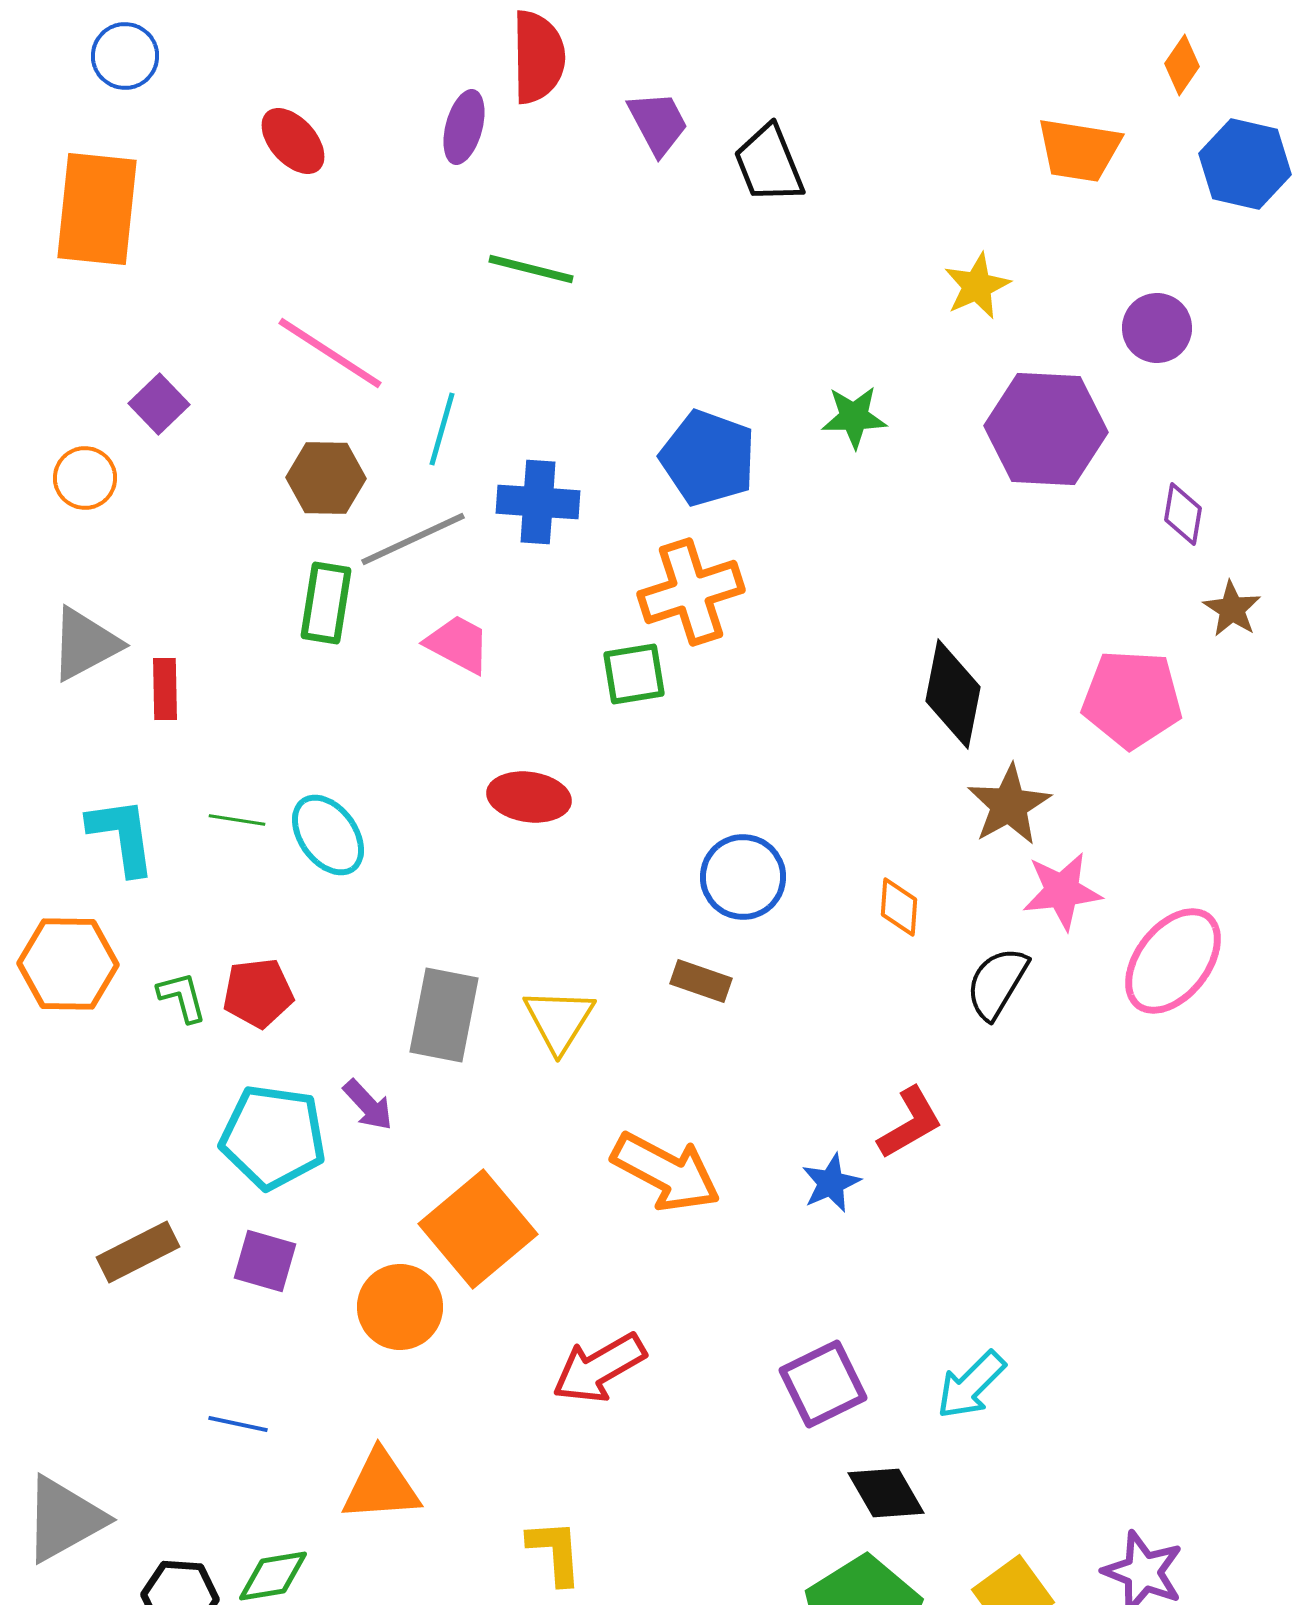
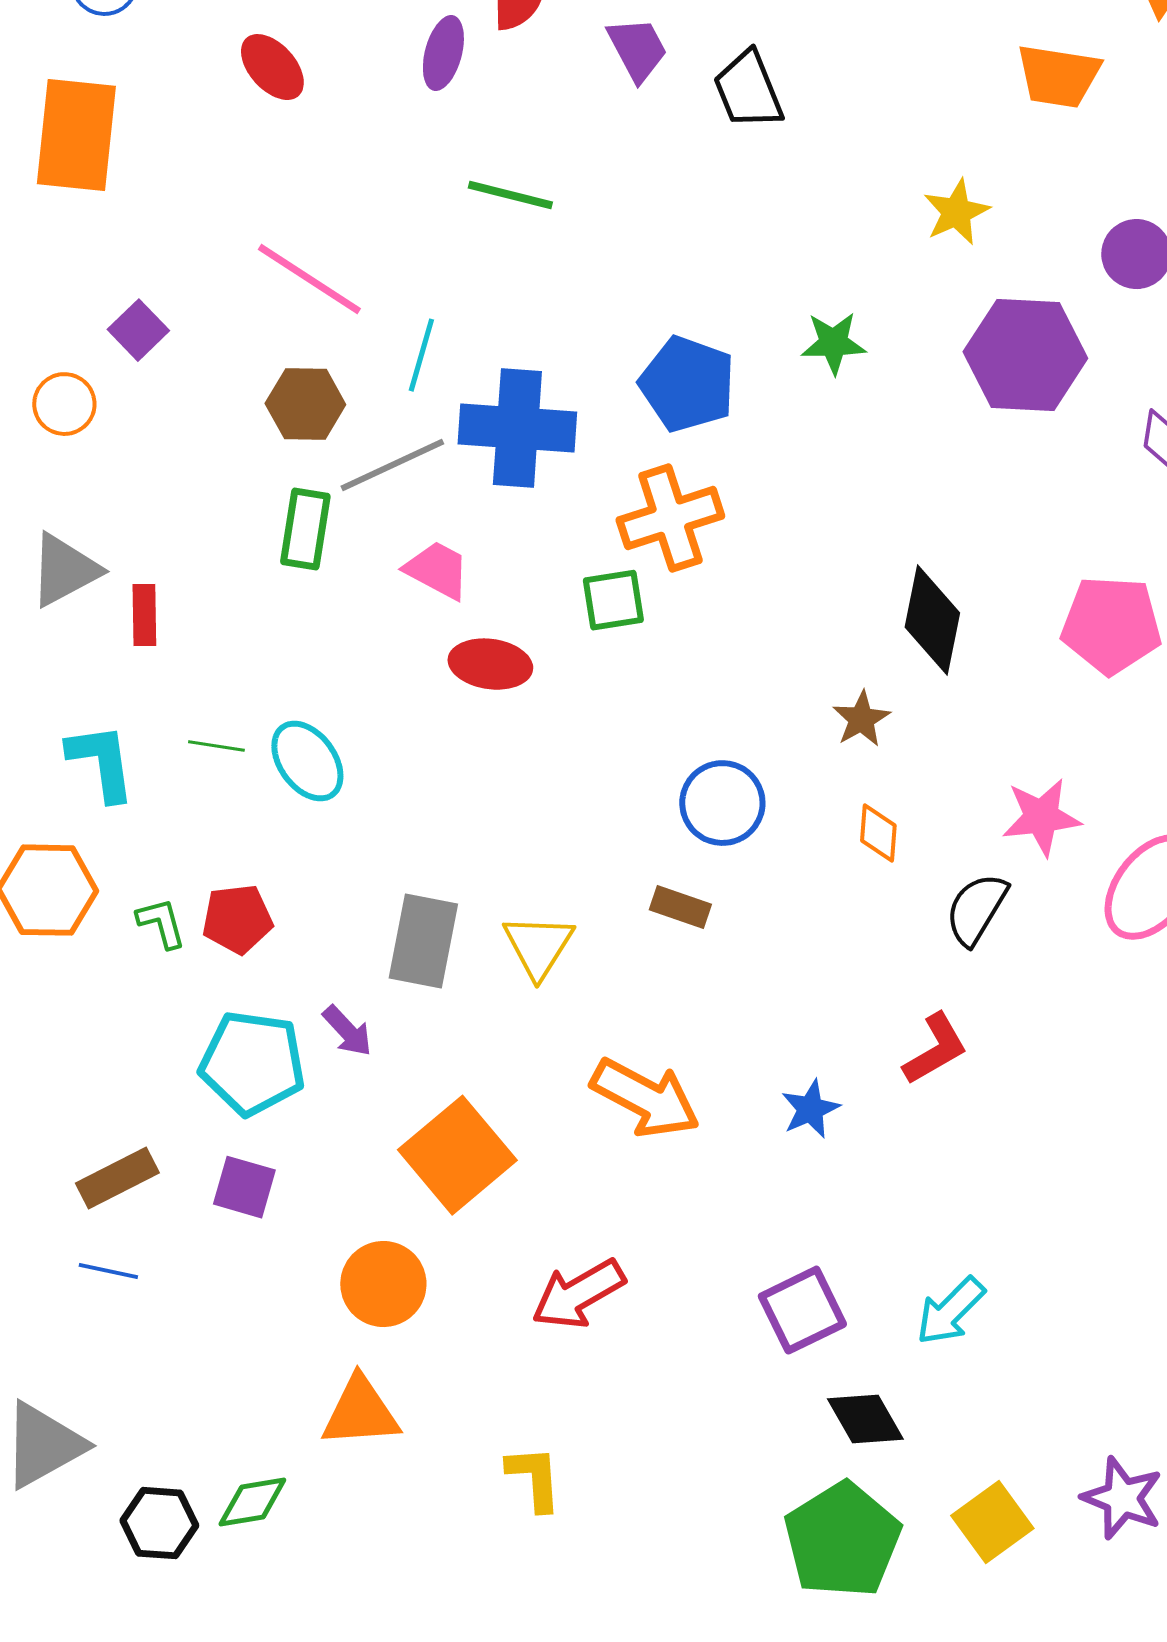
blue cross: (538, 502) -> (517, 428), size x1.4
red ellipse: (529, 797) -> (490, 664), moved
brown star: (1009, 805) -> (861, 719), moved, size x0.7
red L-shape: (910, 1123) -> (935, 1049), moved
orange circle: (400, 1307) -> (383, 1284), moved
blue line: (238, 1424) -> (108, 1271), moved

